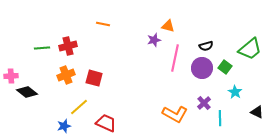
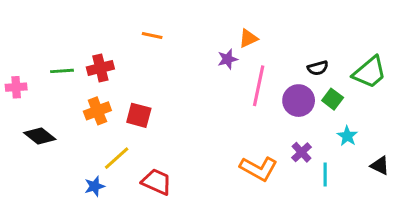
orange triangle: (168, 26) -> (248, 38), turned -40
black semicircle: (206, 46) -> (318, 68), moved
pink cross: (11, 76) -> (16, 87), moved

